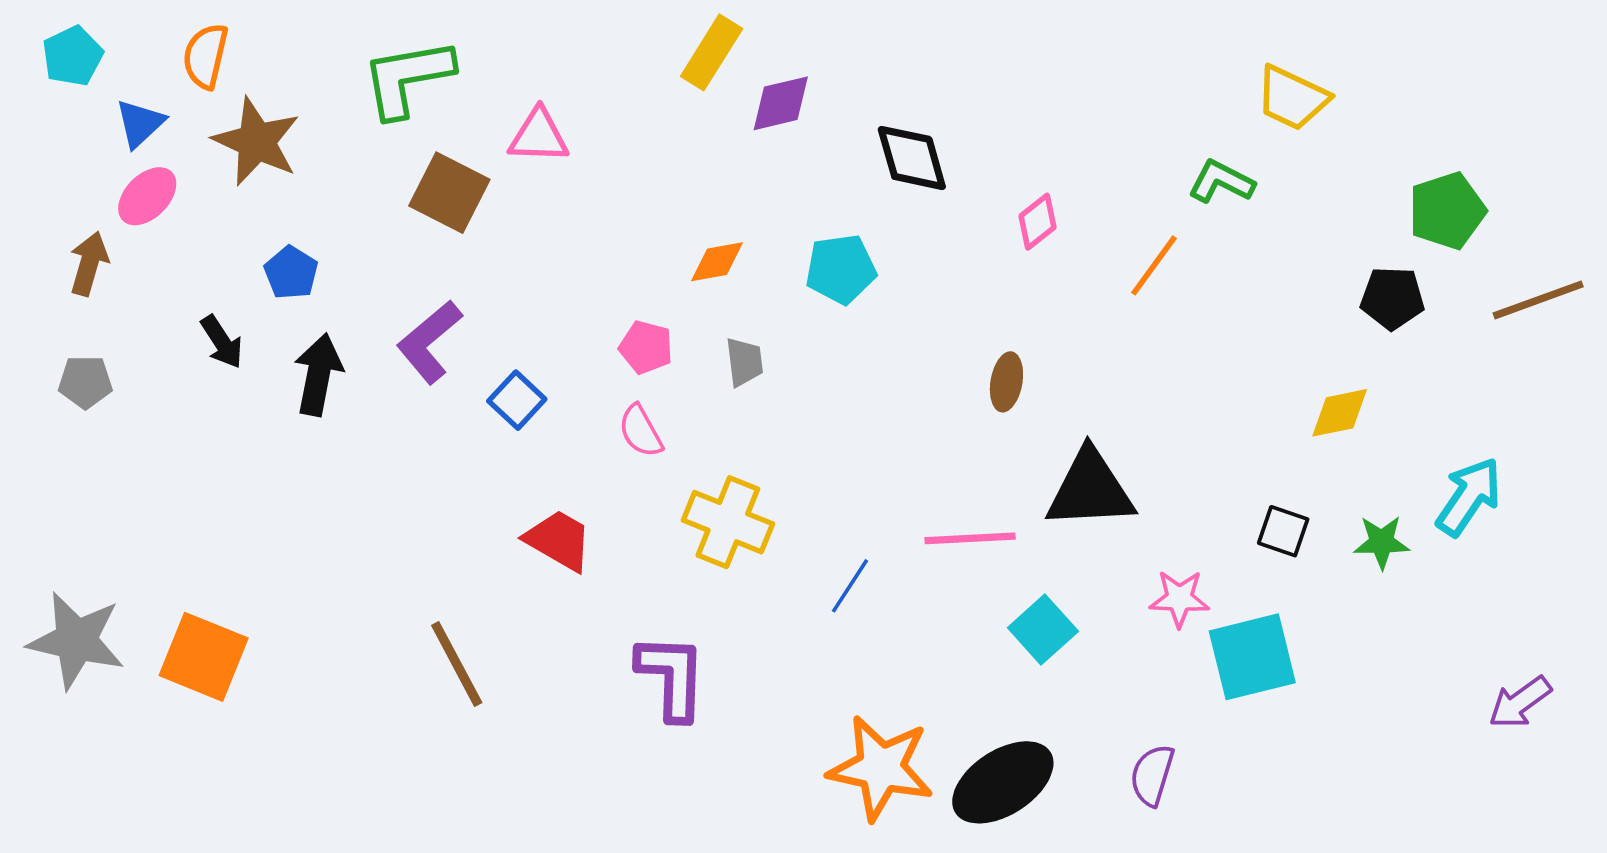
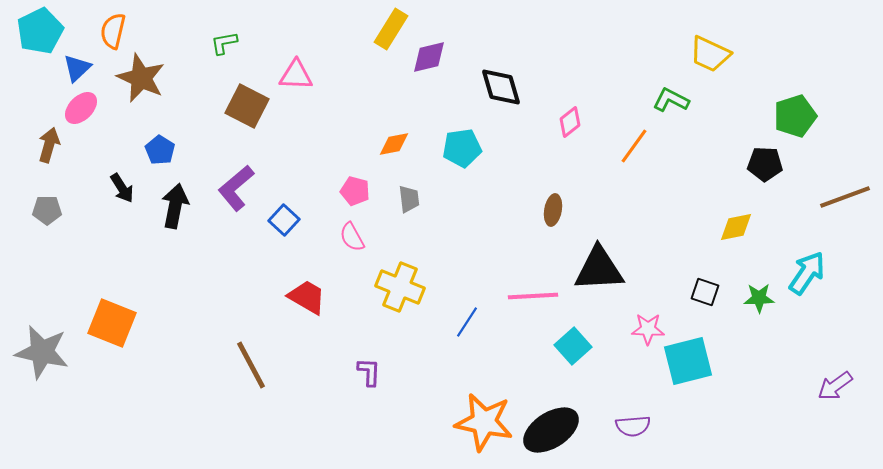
cyan pentagon: (73, 56) -> (40, 31), size x1.4
green L-shape: (408, 78) -> (224, 43), size x0.5
brown line: (1538, 300) -> (845, 197), moved
orange square: (204, 657) -> (112, 323), moved
purple L-shape: (672, 677) -> (369, 372), size x0.6
purple semicircle: (1152, 775) -> (633, 426), turned -112

